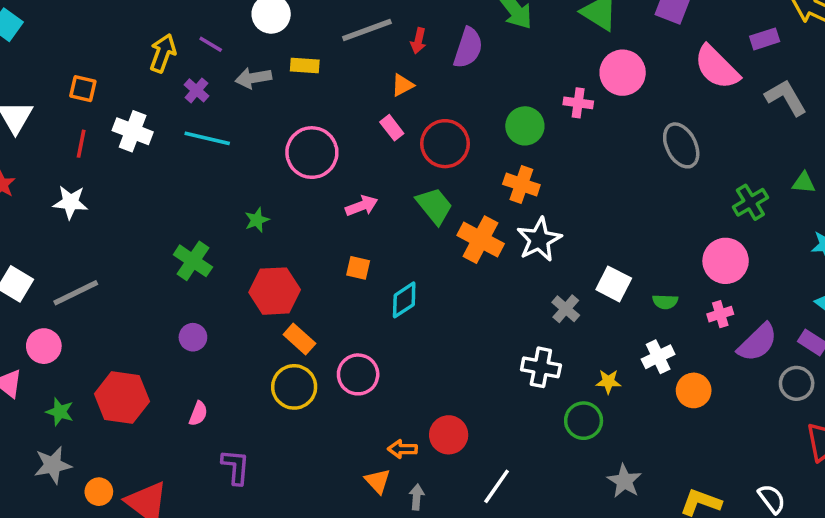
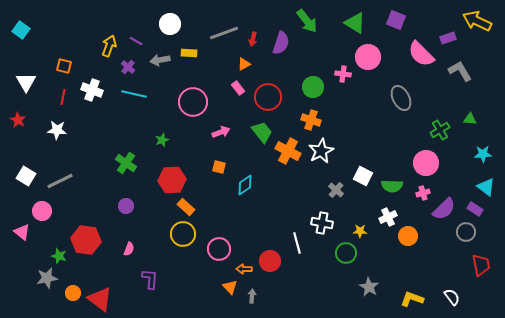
green semicircle: (665, 302) -> (392, 186), size x1.5
pink circle: (358, 374) -> (219, 249), moved
green star: (60, 412) -> (59, 256), moved
white line: (497, 486) -> (297, 243), moved, turned -50

